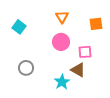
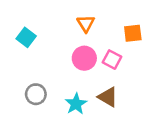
pink square: (85, 52) -> (112, 60), moved, turned 32
cyan star: (62, 82) -> (76, 104), moved

